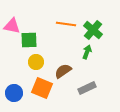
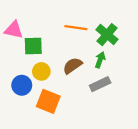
brown semicircle: (63, 71) -> (72, 66), moved
gray rectangle: (87, 88) -> (100, 84), moved
blue circle: (14, 93) -> (22, 85), moved

